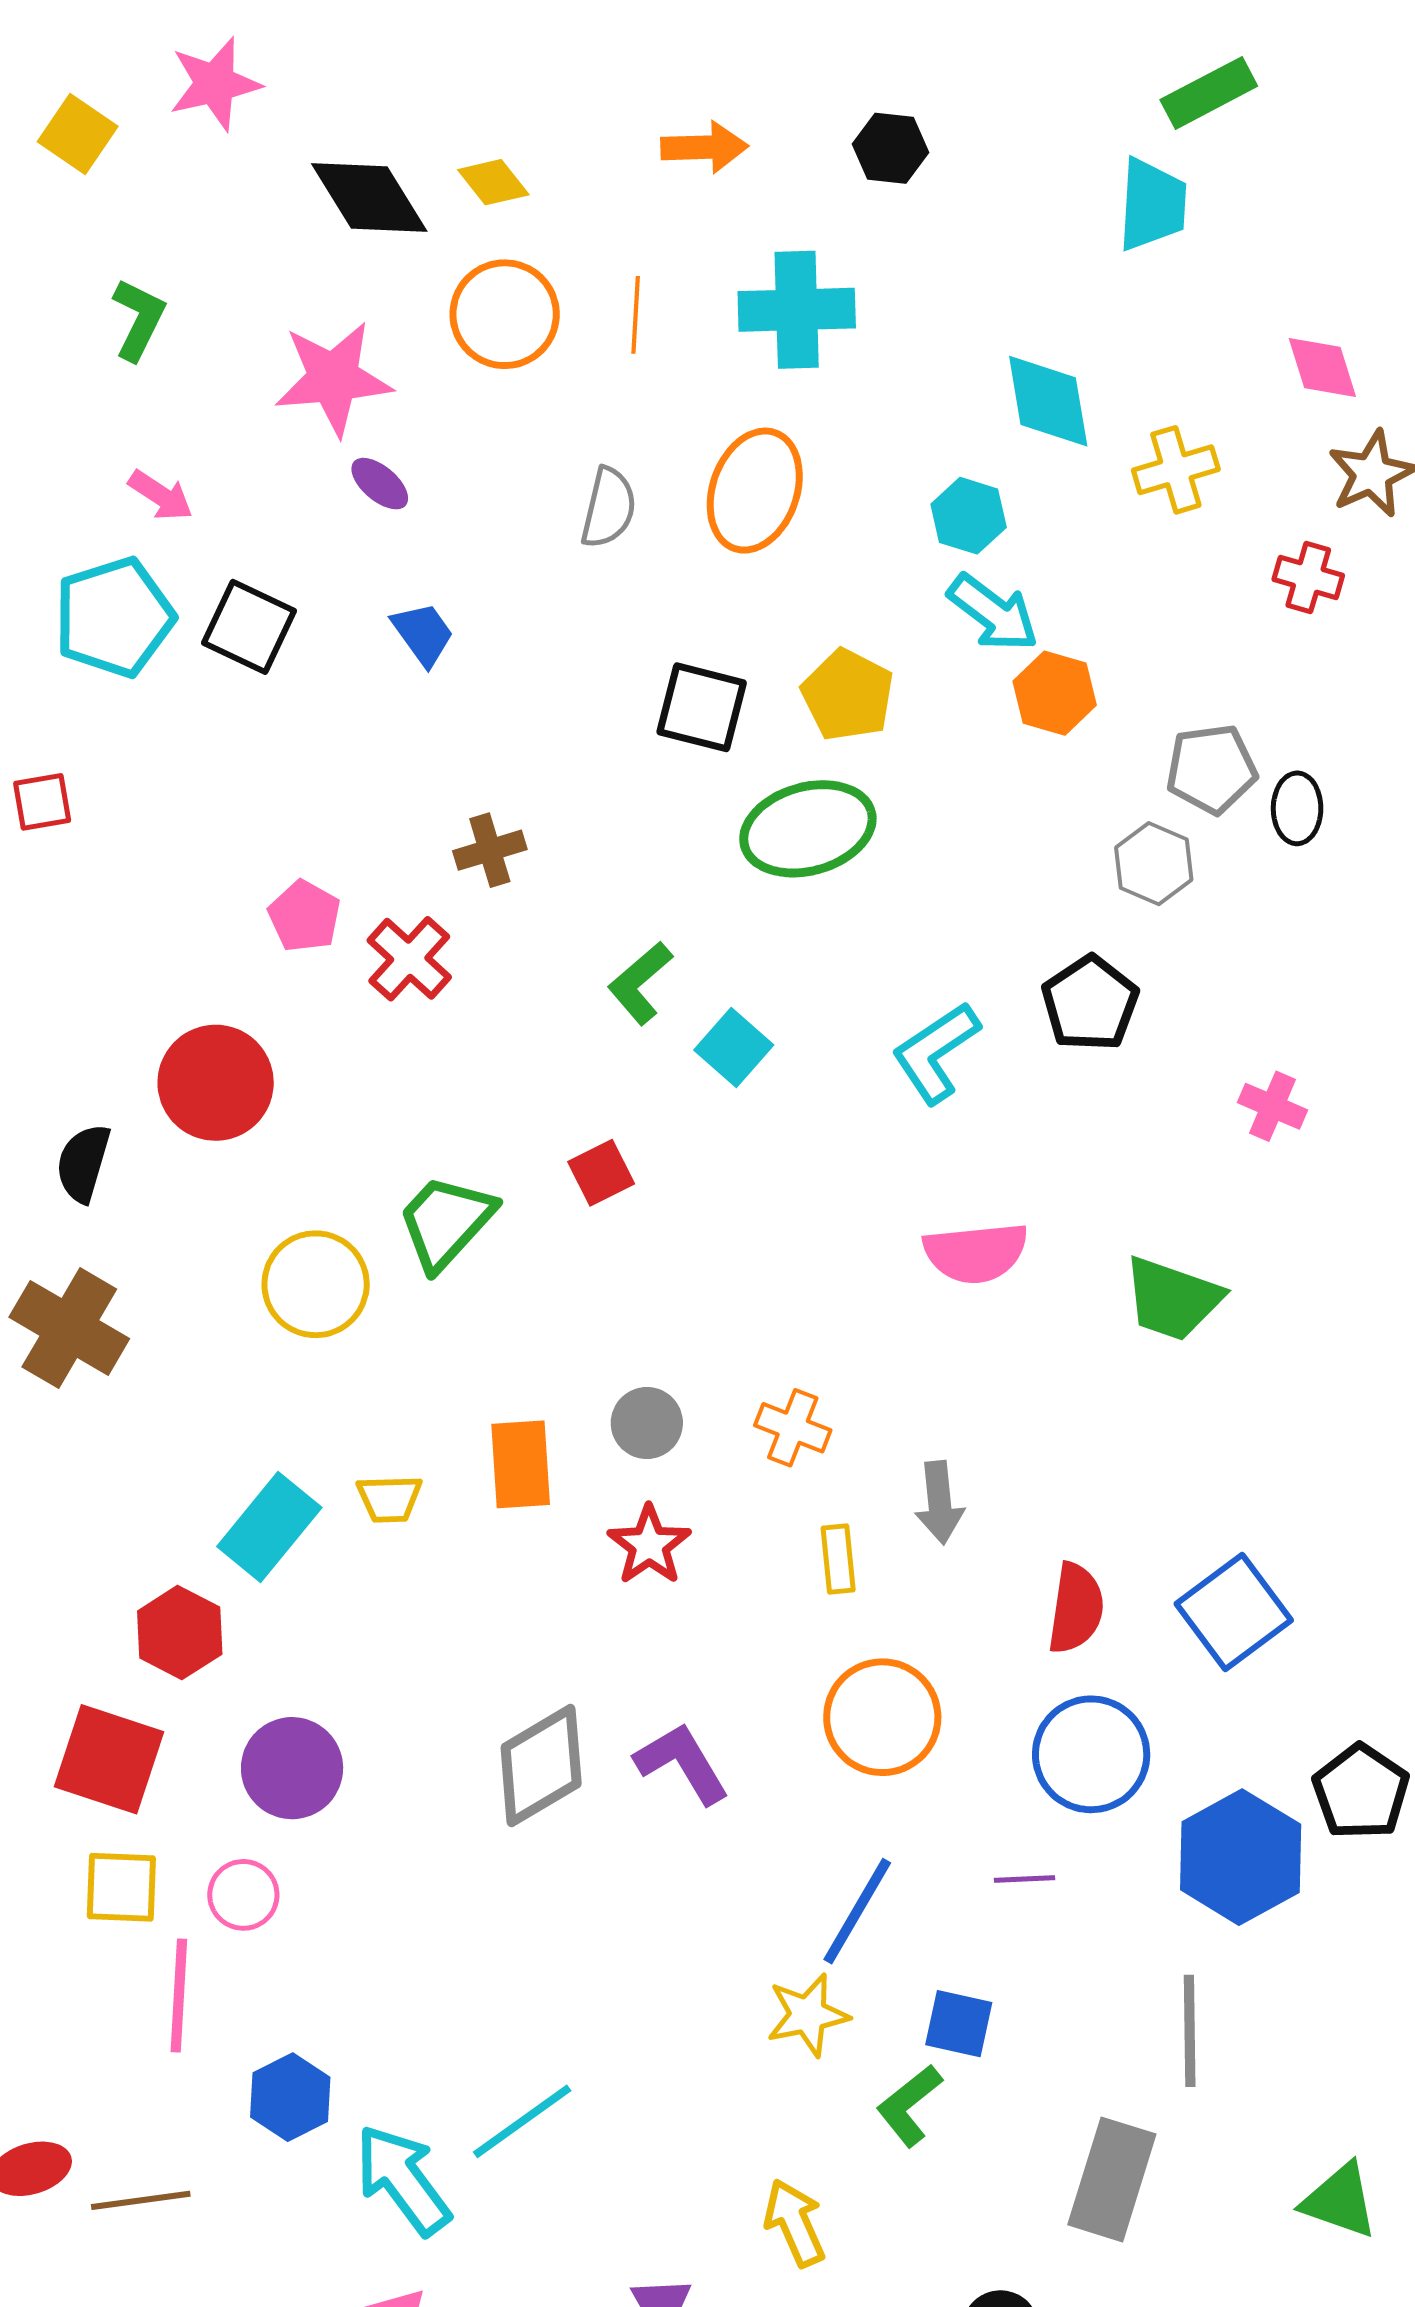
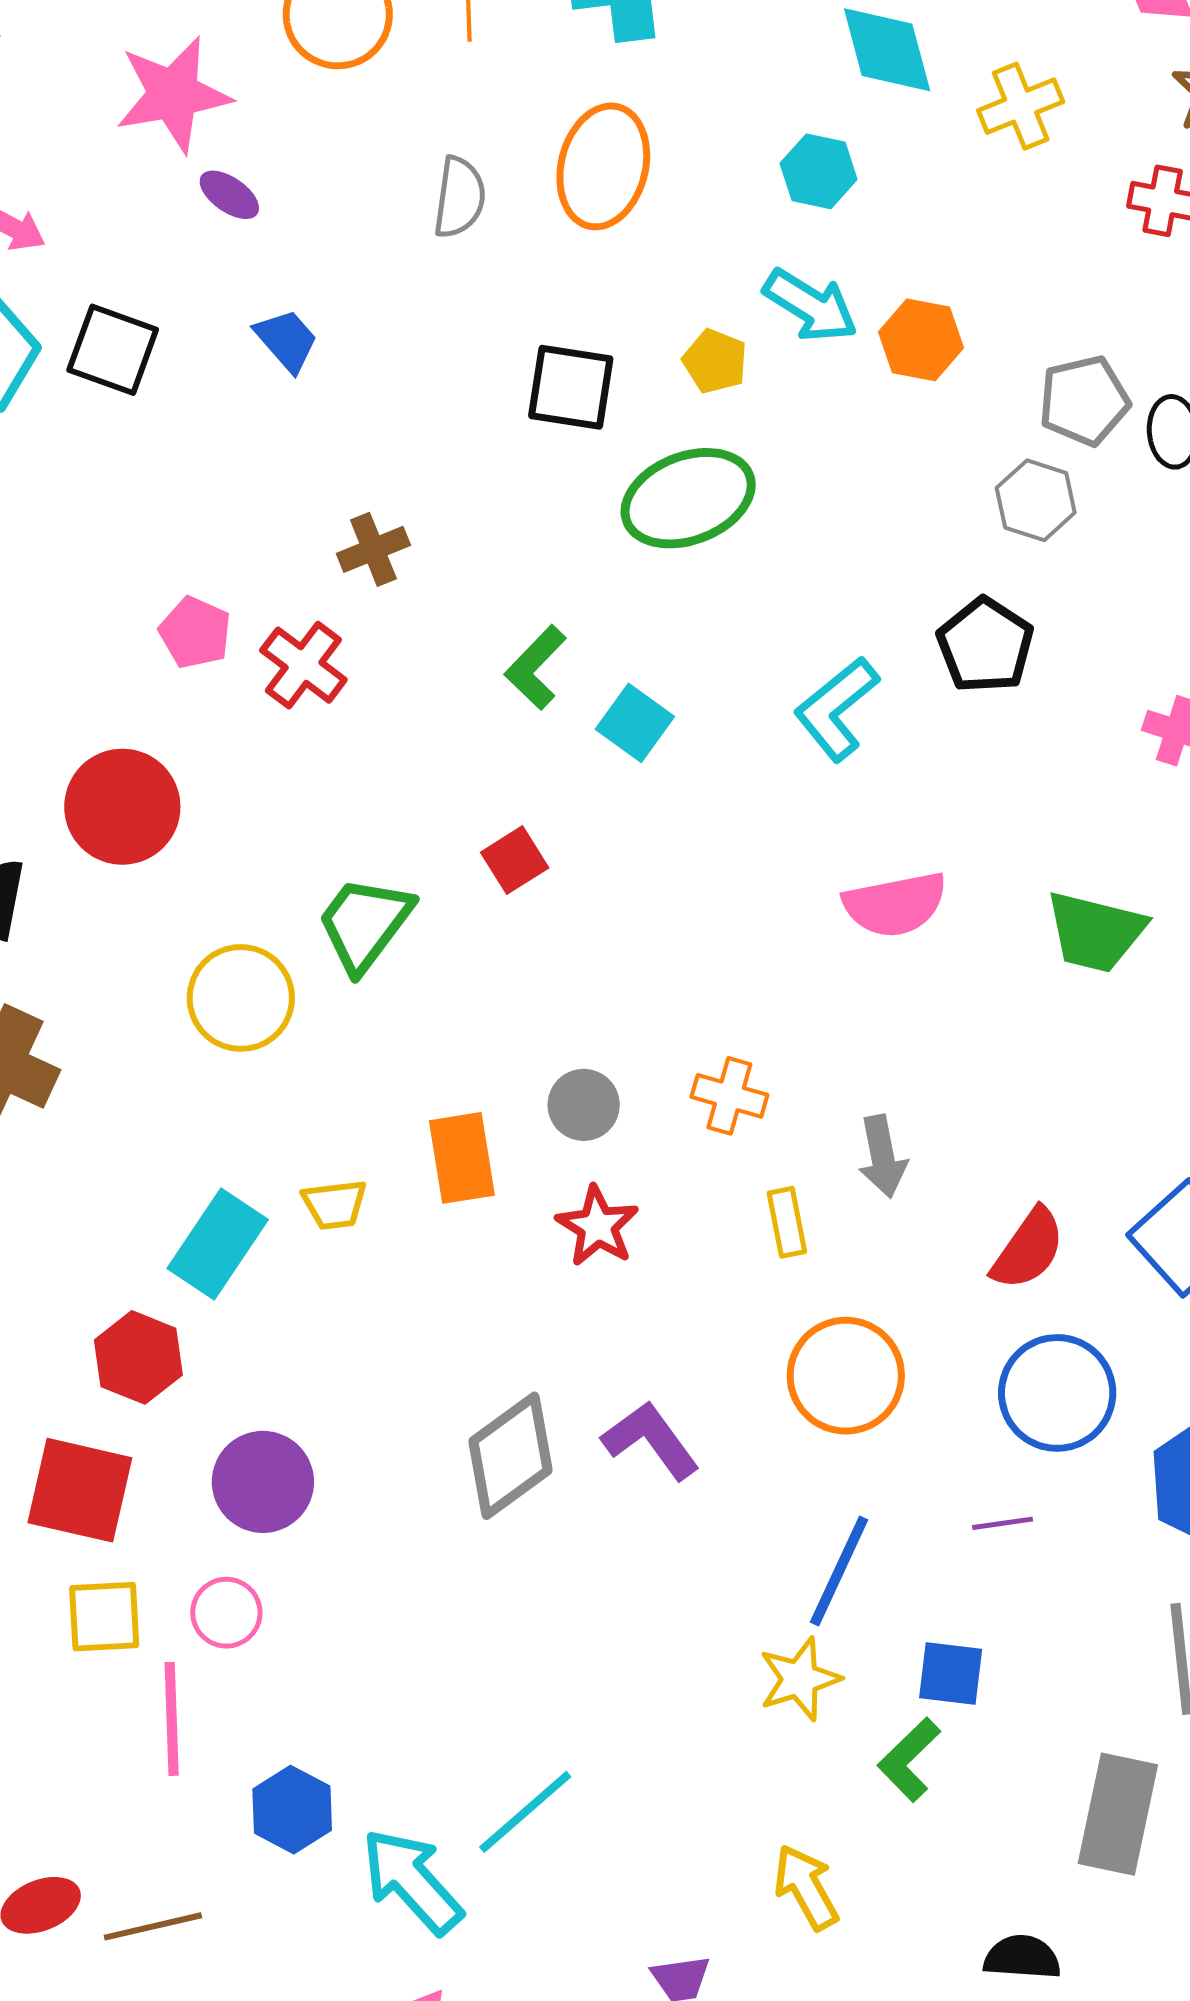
cyan arrow: (993, 613) -> (810, 306), moved
yellow pentagon: (848, 695) -> (715, 361), size x0.7
red semicircle: (1076, 1608) -> (1028, 1249), turned 32

